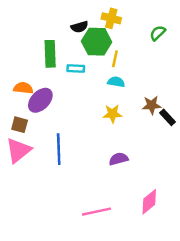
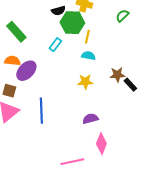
green rectangle: (50, 54) -> (16, 32), moved, turned -40
cyan rectangle: (76, 68) -> (55, 45), turned -56
pink diamond: (149, 202) -> (101, 144), moved, turned -30

